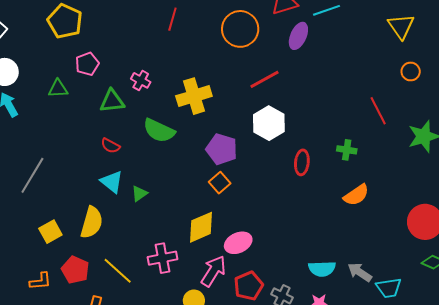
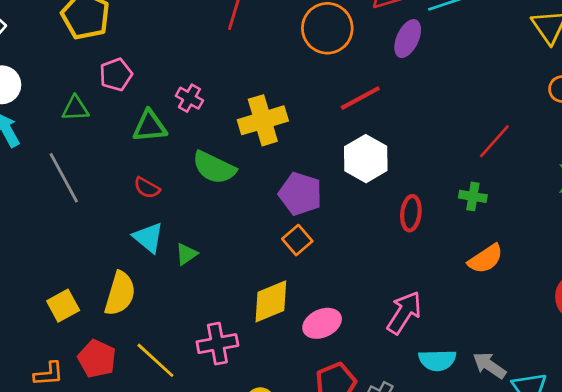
red line: (378, 111) -> (494, 141), moved, turned 68
gray line: (32, 175) -> (64, 178), moved, turned -60
pink arrow: (213, 271) -> (404, 313), moved

